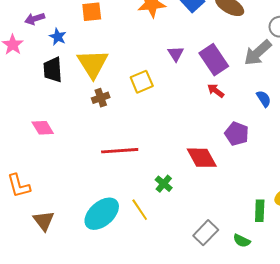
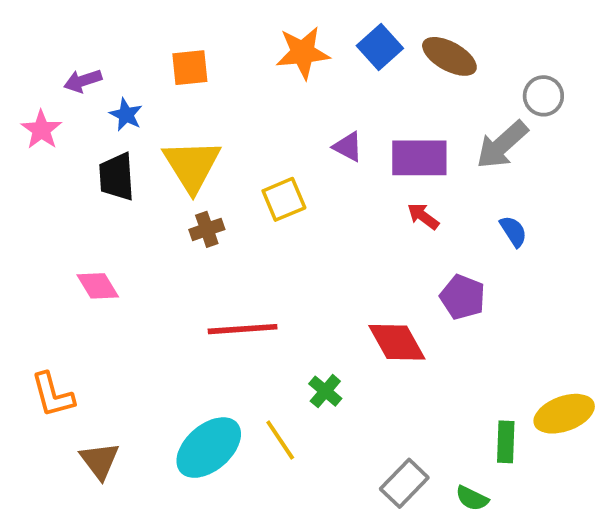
purple triangle: (176, 54) -> (348, 147), turned -30
purple rectangle: (214, 60) -> (419, 158), turned -56

